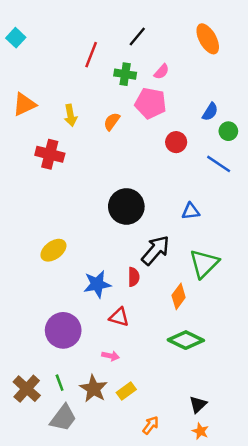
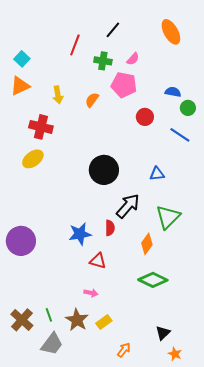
cyan square: (16, 38) -> (22, 59), moved
blue semicircle: (210, 112) -> (173, 92), turned -112
yellow ellipse: (53, 250) -> (33, 159), moved
purple circle: (63, 330) -> (21, 241), moved
orange star: (200, 431) -> (175, 354), moved

